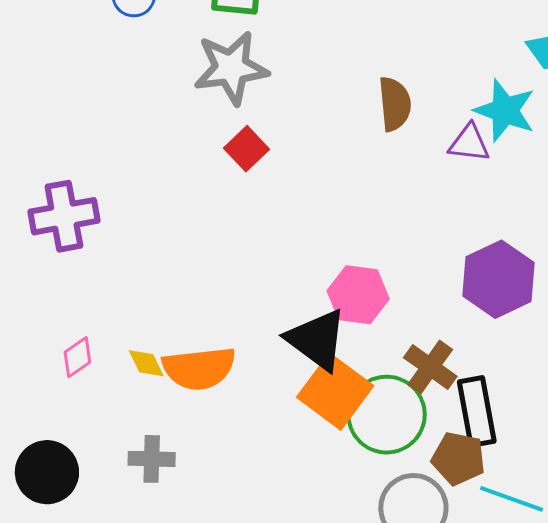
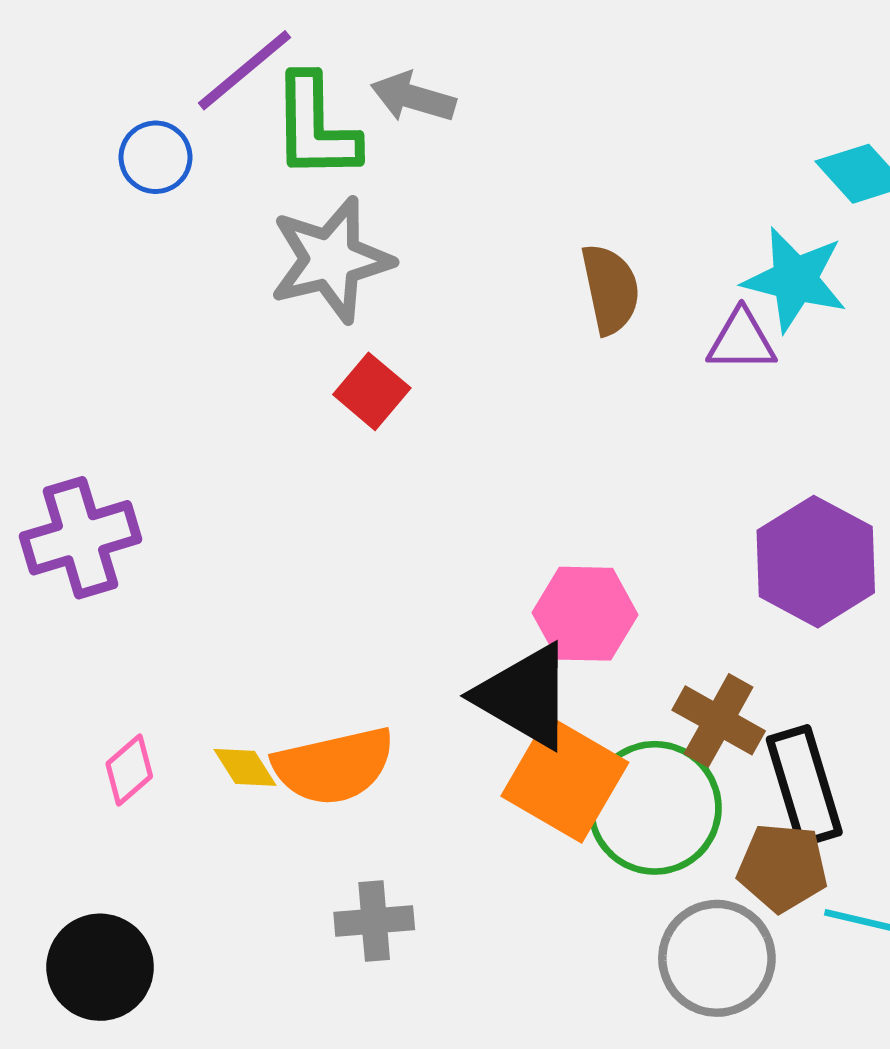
gray cross: (152, 459) -> (374, 921), moved

